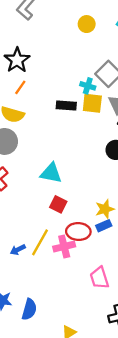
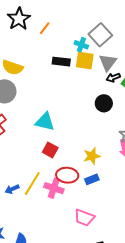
orange line: (20, 87) -> (45, 28), moved
blue rectangle: (104, 226) -> (92, 179), moved
pink cross: (64, 247) -> (54, 188), turned 30
pink trapezoid: (99, 278) -> (84, 218), turned -55

